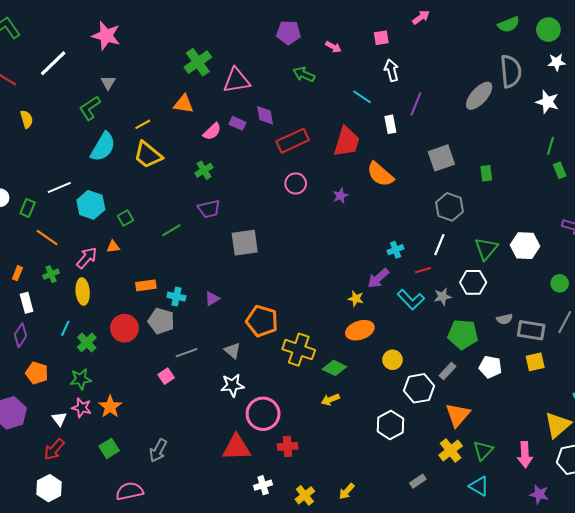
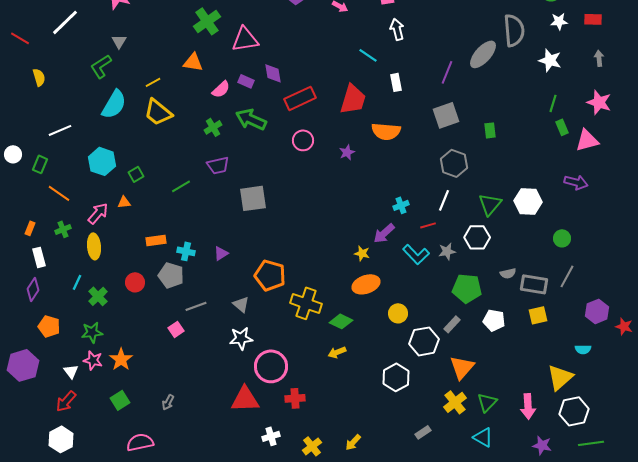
green arrow: (304, 74) -> (251, 119), moved, size x1.4
purple line: (416, 104) -> (447, 72), moved
orange semicircle: (380, 174) -> (386, 131), turned -36
white line: (59, 188) -> (60, 130), moved
red circle: (124, 328) -> (135, 282), size x0.7
gray arrow: (158, 450) -> (168, 402), size x0.7

